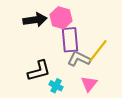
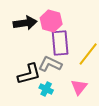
gray L-shape: (79, 59) -> (50, 64), moved

